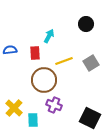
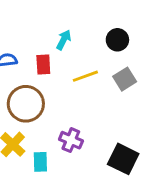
black circle: (86, 24) -> (117, 40), moved
brown circle: (44, 80) -> (26, 104), moved

